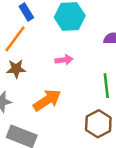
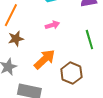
brown hexagon: (98, 124) -> (71, 73), moved

